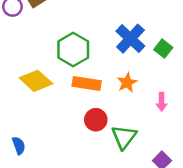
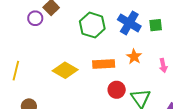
green square: (163, 49) -> (156, 25), turned -32
green hexagon: (73, 50) -> (92, 25), moved

